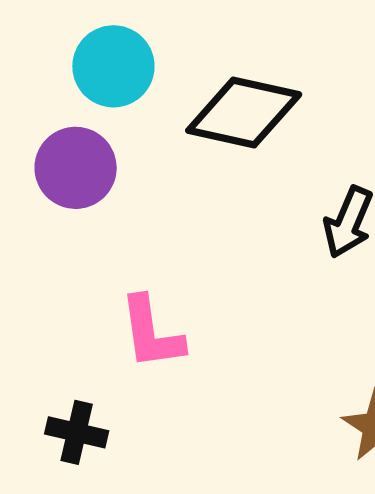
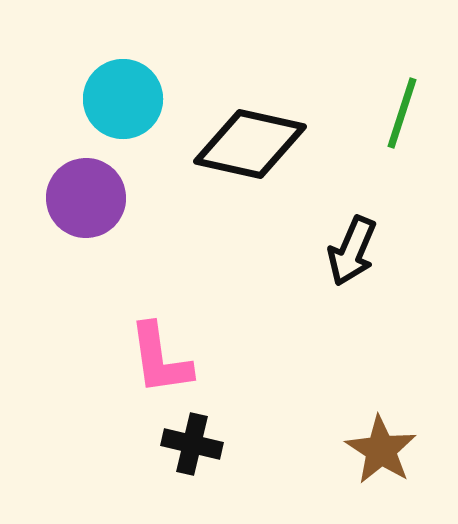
black cross: (77, 432) -> (192, 444), moved

